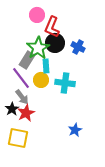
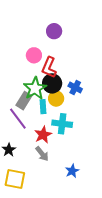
yellow circle: (41, 80) -> (56, 99), moved
gray arrow: (22, 97) -> (42, 154), moved
red star: (26, 113) -> (43, 135), moved

